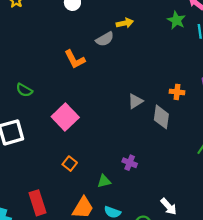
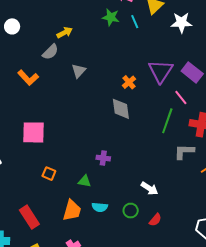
orange cross: (177, 92) -> (129, 82), turned -32
gray triangle: (135, 101) -> (79, 71), moved
pink square: (65, 117) -> (34, 132), turned -30
green triangle: (104, 181) -> (85, 181), turned 40

